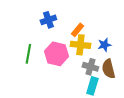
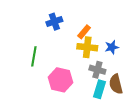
pink hexagon: (56, 54) -> (61, 80), moved
brown semicircle: (108, 69) -> (116, 84), moved

